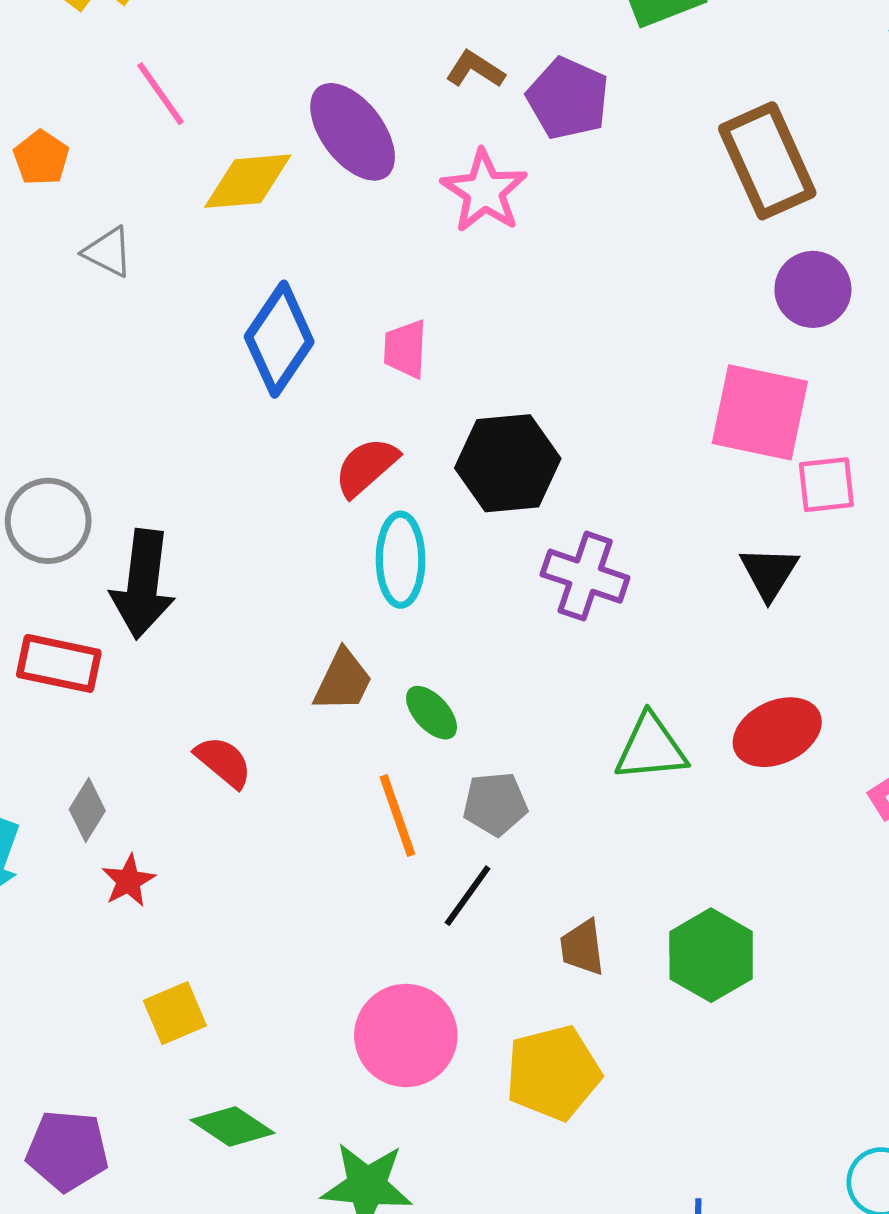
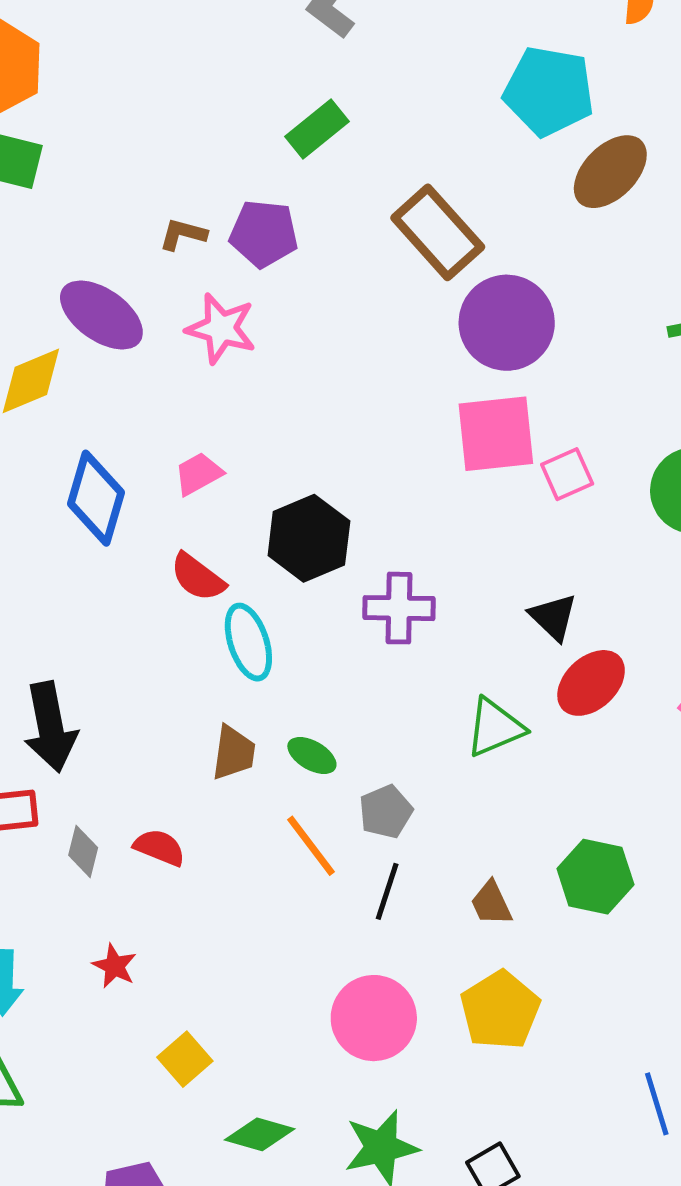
purple circle: (813, 289) -> (507, 323), size x1.5
pink trapezoid: (405, 349) -> (198, 474), turned 76
red semicircle: (366, 467) -> (198, 577), turned -84
black triangle: (769, 573) -> (553, 617), moved
gray diamond: (87, 810) -> (83, 851), moved

